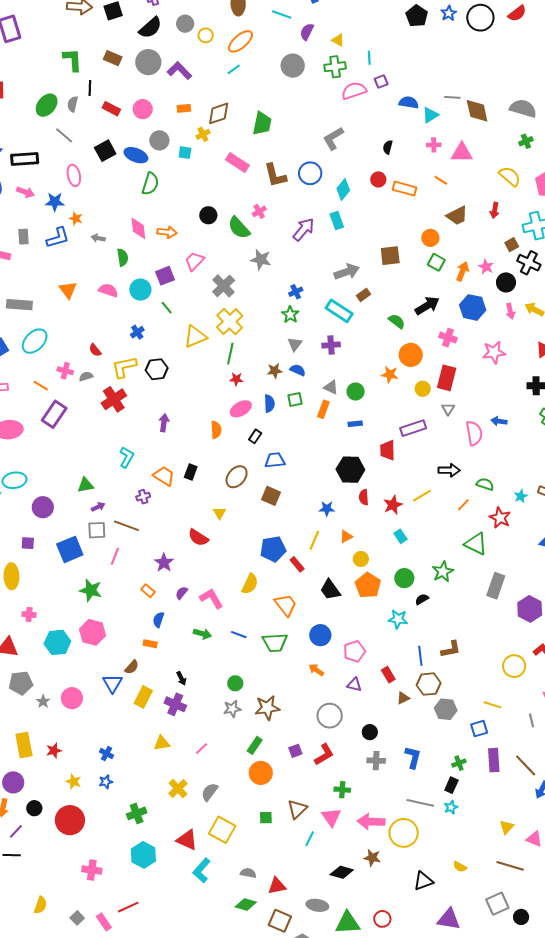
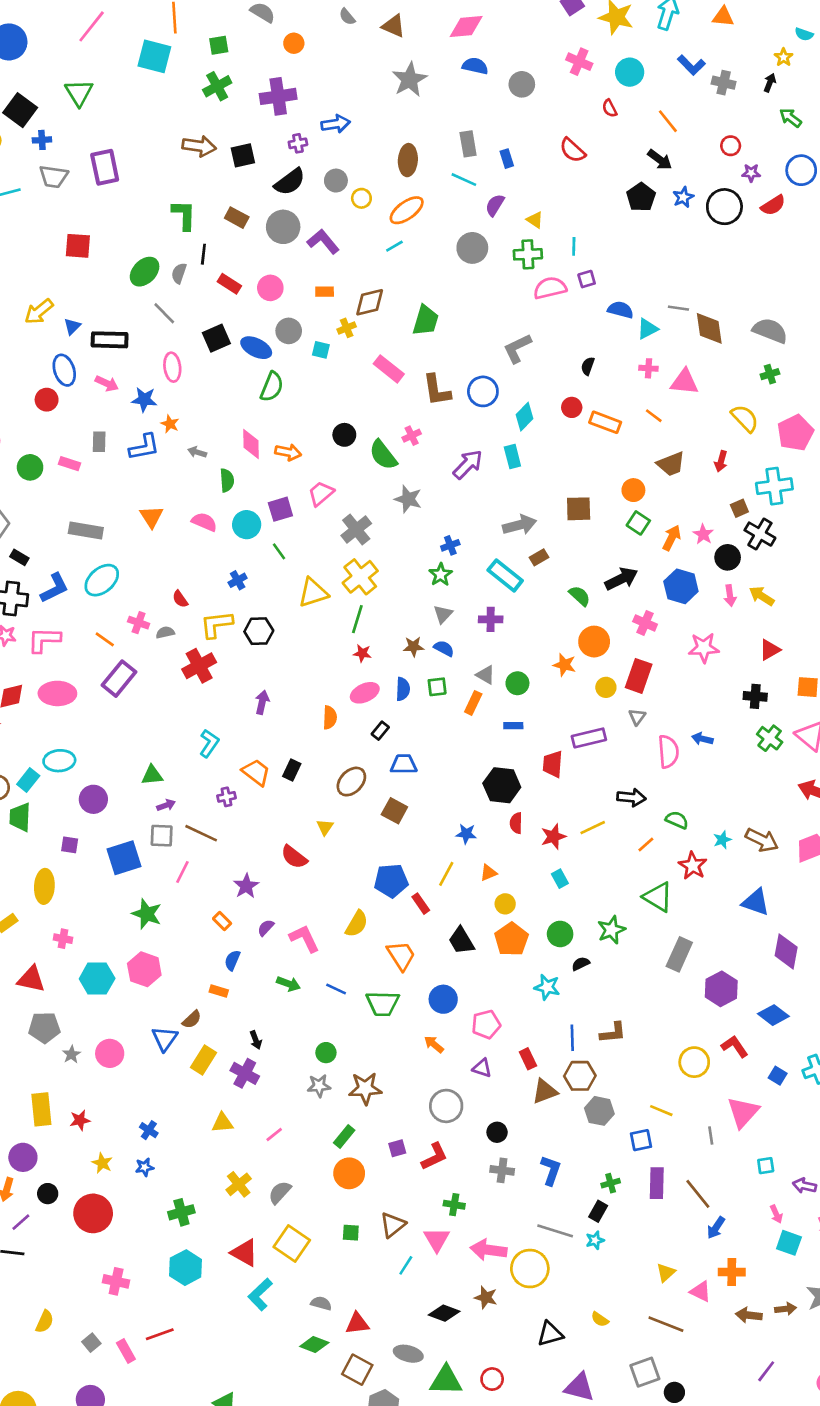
brown triangle: (403, 698) -> (545, 1091), size x1.5

